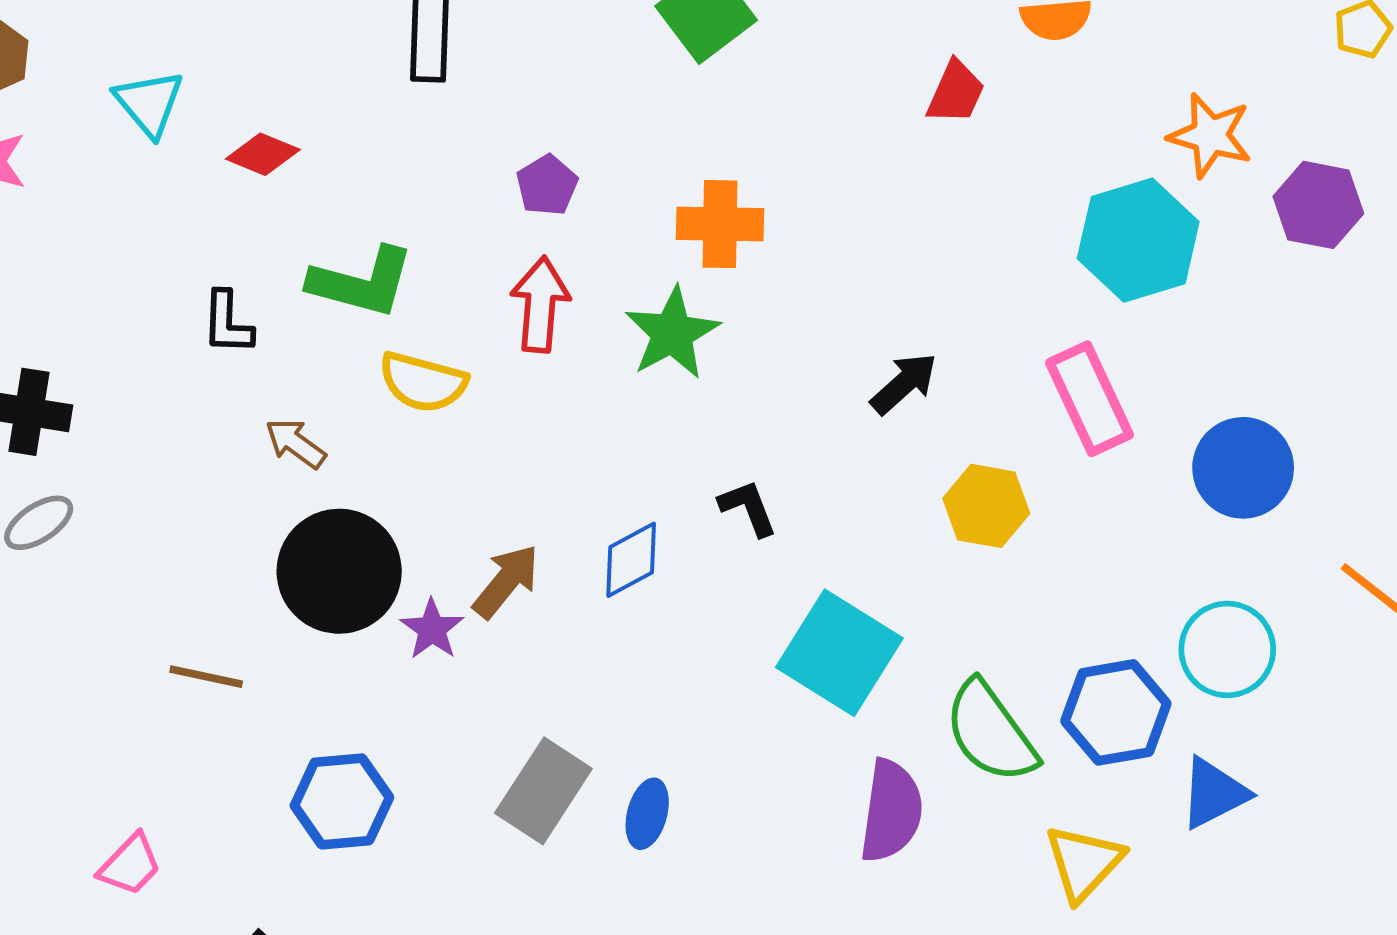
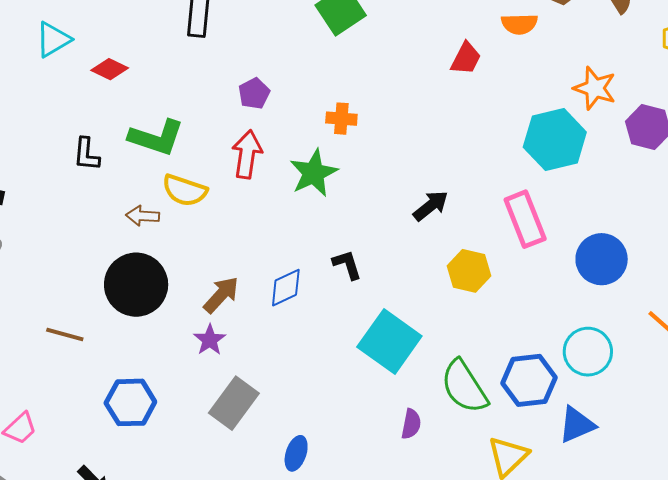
cyan triangle: (149, 103) -> (53, 39), turned 36
orange cross: (720, 224) -> (341, 119), size x0.7
brown arrow: (296, 443) -> (143, 216), moved, turned -36
purple star: (432, 629) -> (210, 340), moved
purple semicircle: (891, 811) -> (411, 424), size x0.6
blue ellipse: (647, 814) -> (296, 453), moved

